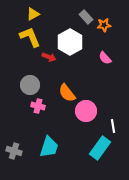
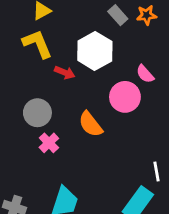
orange star: (104, 25) -> (147, 15), moved
pink cross: (38, 106) -> (49, 143), turned 32
pink circle: (86, 111) -> (125, 97), moved

